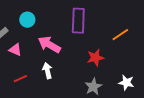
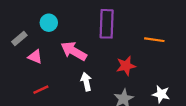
orange line: (120, 35) -> (154, 40), turned 42
white arrow: (47, 71) -> (86, 82), moved

